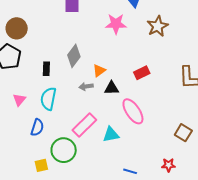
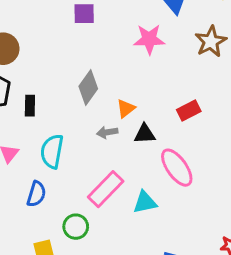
black rectangle: (46, 69) -> (30, 106), moved
green circle: (64, 150) -> (76, 227), size x0.7

